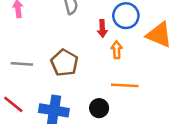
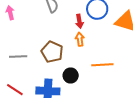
orange arrow: (117, 50) -> (80, 39), moved
black circle: (99, 108) -> (71, 76), moved

